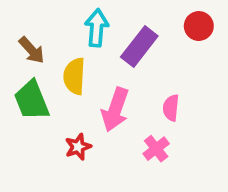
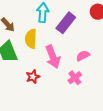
pink semicircle: (171, 108) -> (83, 56), turned 56
pink arrow: (115, 110) -> (53, 57), turned -40

